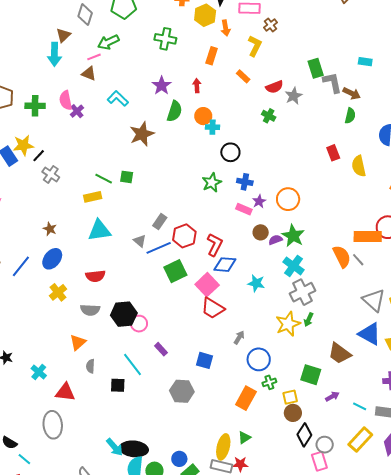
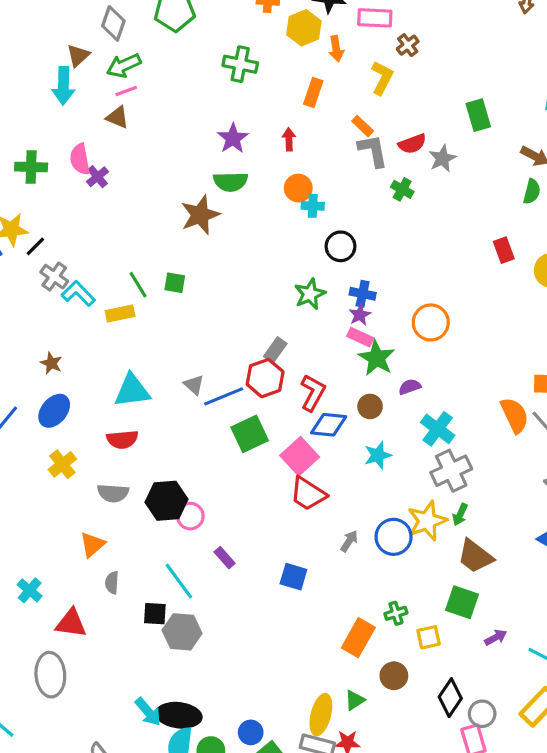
green arrow: (108, 42) -> (124, 66), moved
gray L-shape: (332, 82) -> (373, 151), moved
cyan L-shape: (118, 98) -> (78, 294), moved
green semicircle: (175, 111) -> (231, 182), moved, turned 70
green line: (104, 179) -> (138, 285), turned 30
purple star: (259, 201) -> (360, 315), moved
gray rectangle: (160, 222) -> (275, 350), moved
cyan triangle: (99, 230) -> (132, 391), moved
brown circle: (261, 232) -> (370, 406), moved
green star: (293, 236) -> (377, 358), moved
cyan star: (256, 283) -> (378, 455), turned -30
brown trapezoid: (340, 353) -> (475, 556), moved
blue circle: (259, 359) -> (394, 537), moved
gray hexagon: (182, 391) -> (182, 632), moved
brown circle: (293, 413) -> (394, 676), moved

